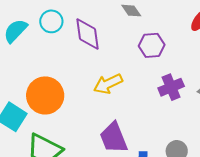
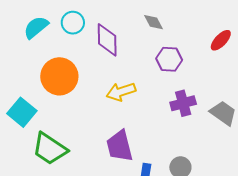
orange circle: (45, 95) -> (59, 76), moved

